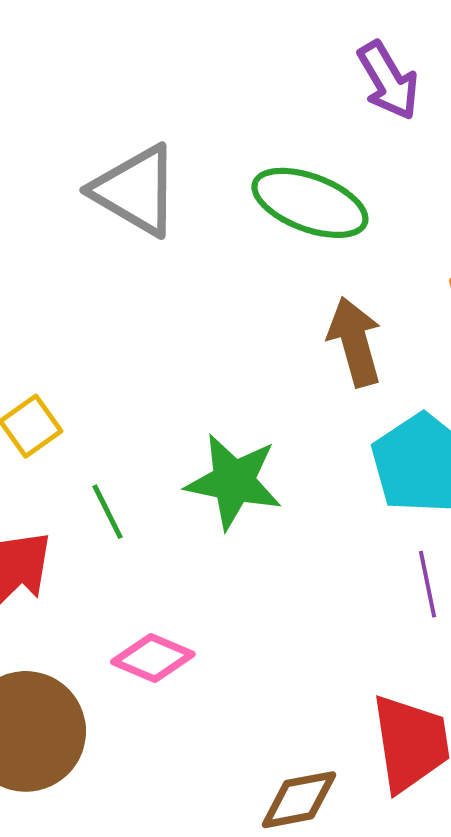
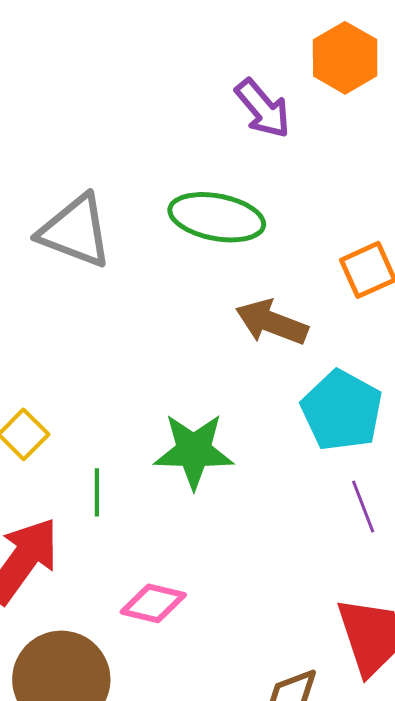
brown arrow: (355, 342) -> (272, 322), turned -44
green line: (108, 512) -> (97, 492), turned 36

